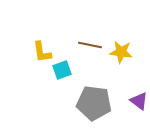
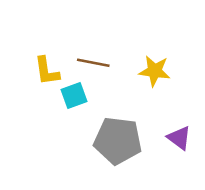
brown line: (90, 45) -> (93, 63), moved

